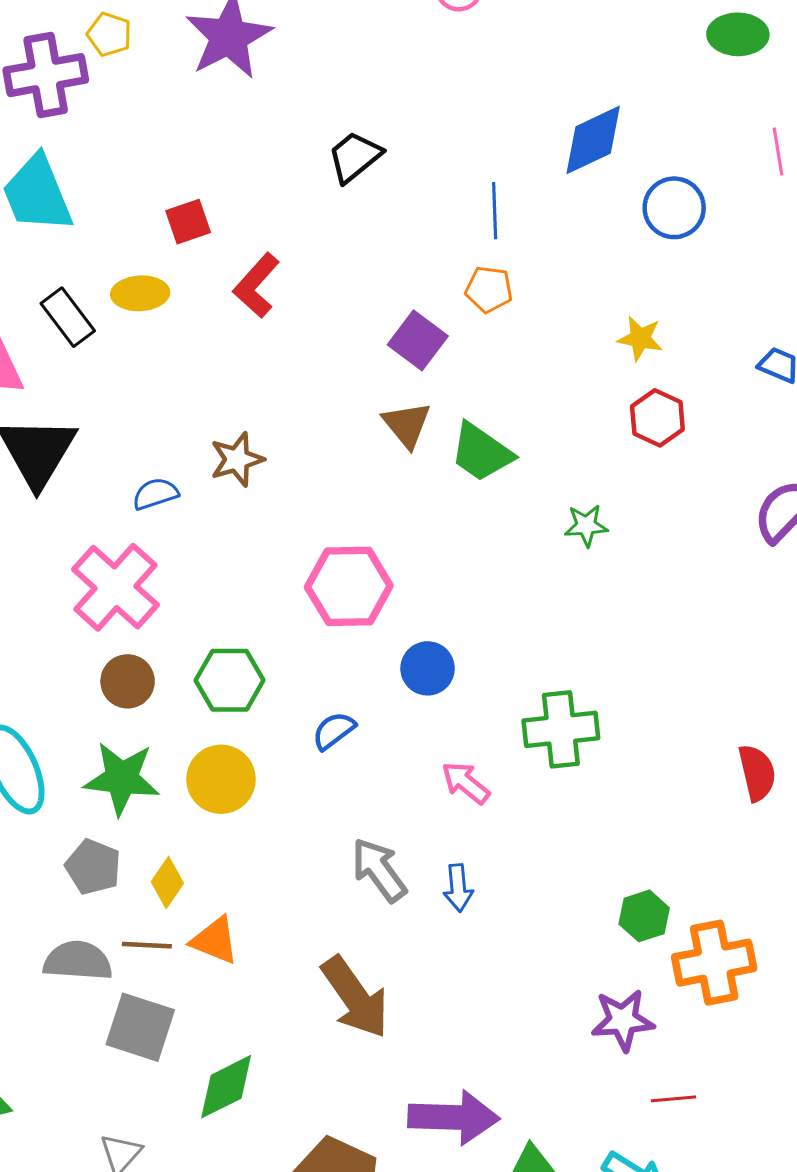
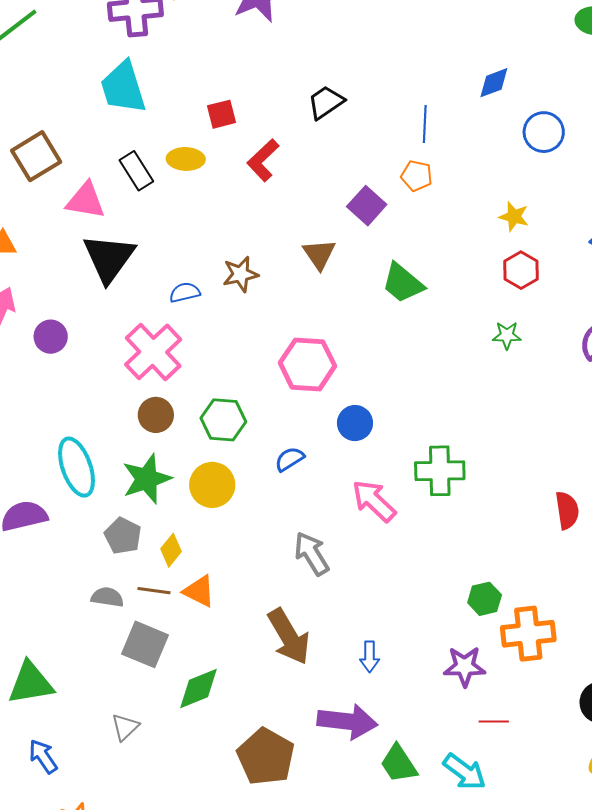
blue diamond: (593, 140) -> (494, 83), size x0.7
black trapezoid: (355, 157) -> (326, 102), moved
brown triangle: (407, 425) -> (319, 254), moved
green star: (586, 526) -> (507, 335), moved
green star: (122, 778) -> (147, 479), turned -30
pink arrow: (466, 783) -> (374, 501), size x1.4
blue arrow: (458, 888) -> (370, 657), moved
gray semicircle: (78, 961) -> (107, 597), size x0.7

